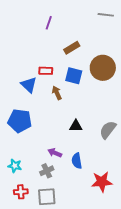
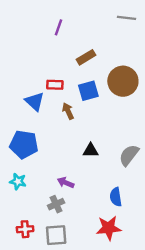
blue square: (74, 76) -> (88, 91), turned -30
blue semicircle: (77, 161) -> (116, 197), moved
cyan star: (15, 166) -> (18, 181), moved
red star: (102, 182) -> (109, 228), moved

